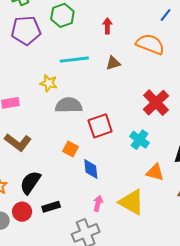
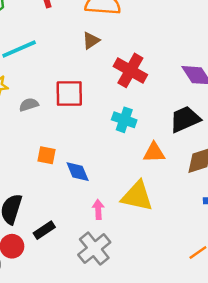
brown triangle: (113, 63) -> (91, 41), moved
gray semicircle: (69, 105) -> (29, 105), size x0.6
red square: (100, 126) -> (69, 93), moved, turned 35

